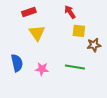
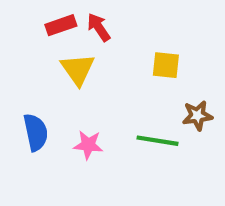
red arrow: (70, 12) -> (99, 27), moved
brown star: (94, 45) -> (197, 115), moved

